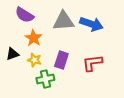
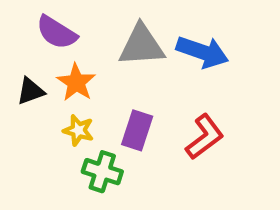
black triangle: (12, 54) -> (30, 91), moved
red L-shape: (92, 63) -> (205, 137), turned 150
green cross: (45, 79) -> (102, 172), turned 30

